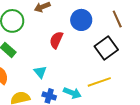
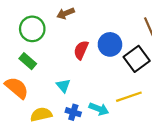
blue circle: (81, 20) -> (110, 44), moved

